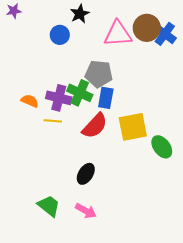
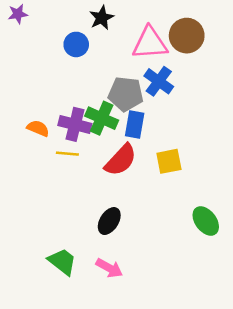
blue cross: (165, 34) -> (159, 81), moved
yellow square: (133, 127) -> (169, 161), size x0.7
green ellipse: (162, 147) -> (206, 221), moved

